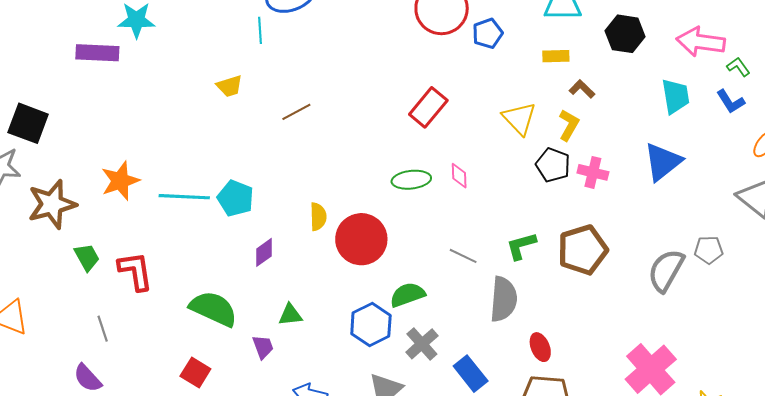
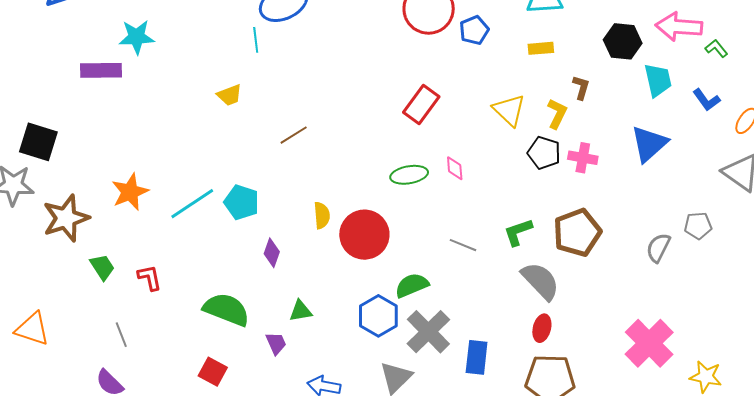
black hexagon: (625, 34) -> (623, 41), moved
brown L-shape: (582, 89) -> (581, 87), moved, turned 65
blue L-shape: (731, 101) -> (707, 100), moved
brown line: (296, 112) -> (294, 135), moved
cyan line: (184, 197) -> (192, 204), turned -33
purple diamond: (264, 252) -> (272, 253), turned -32
gray semicircle: (666, 270) -> (658, 248), size x0.7
red L-shape: (135, 271) -> (150, 278), size x0.7
gray semicircle: (504, 299) -> (540, 281), moved, turned -45
gray cross: (422, 344) -> (428, 332), size x1.4
red ellipse: (540, 347) -> (542, 328), turned 40
blue rectangle: (471, 374) -> (477, 357), turned 48

